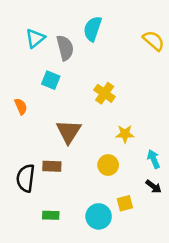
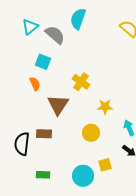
gray semicircle: (65, 48) -> (55, 35), turned -35
yellow cross: (105, 93) -> (81, 82), moved
orange semicircle: (21, 106) -> (35, 84), moved

